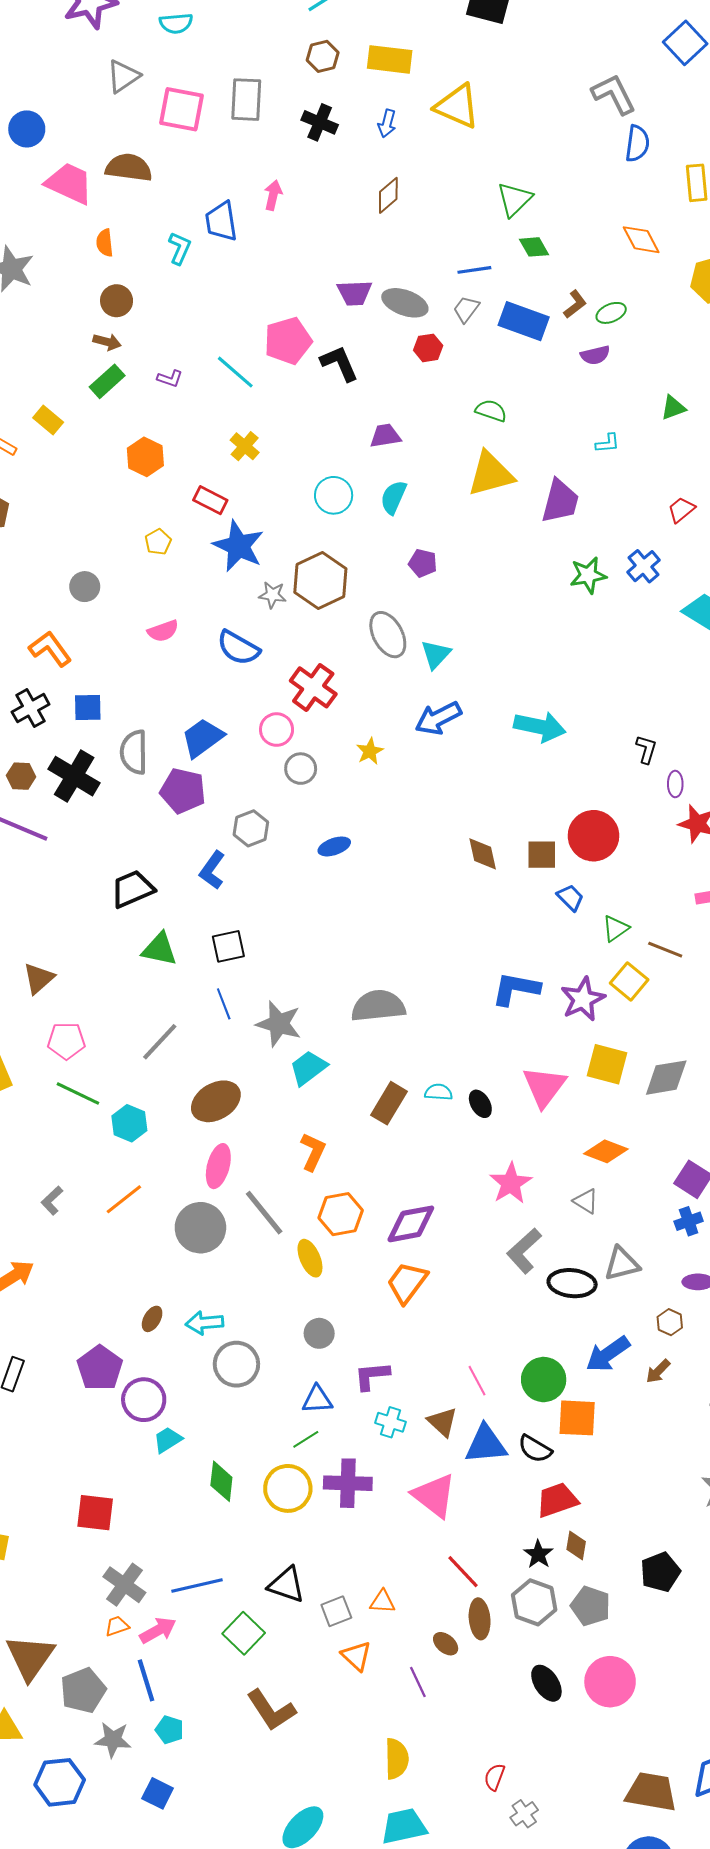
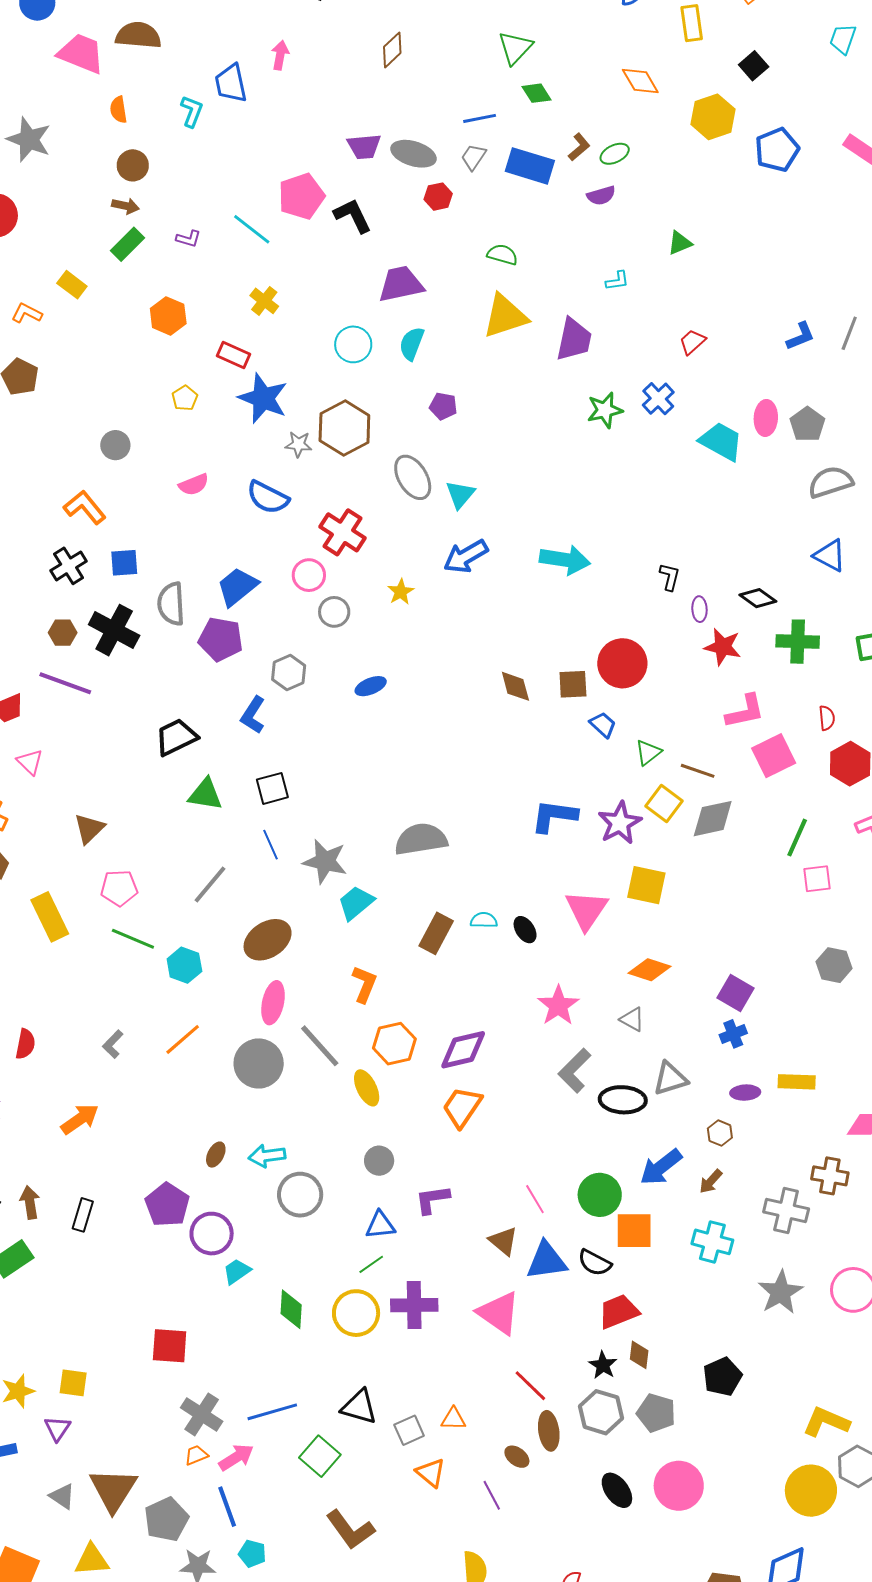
purple trapezoid: (385, 436) -> (401, 284), size x1.5
gray diamond: (666, 1078) -> (713, 819), moved
cyan cross: (391, 1422) -> (712, 1242), moved, size x1.4

